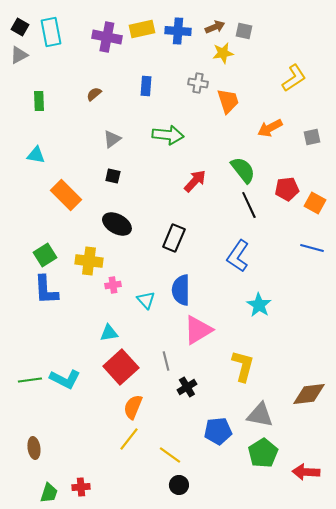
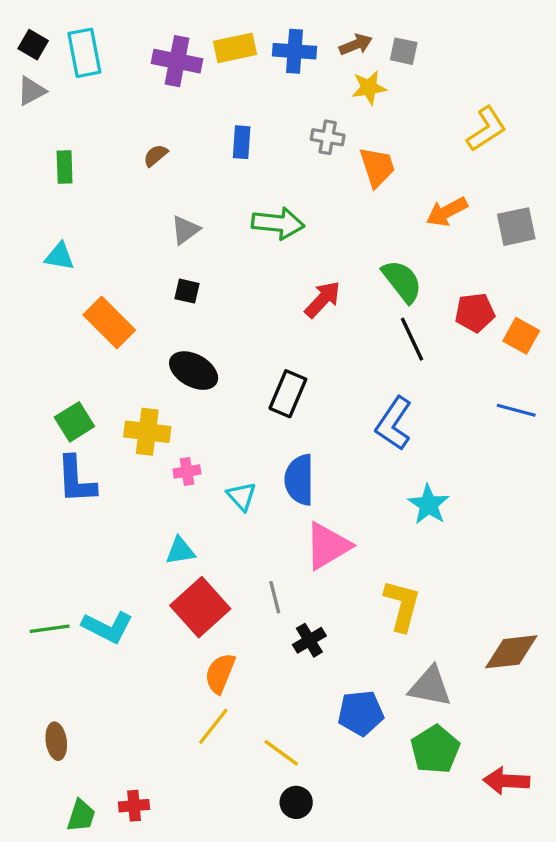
gray square: (312, 137) -> (516, 227), size x1.4

